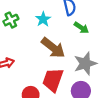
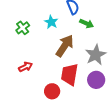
brown arrow: (53, 48) -> (65, 46), turned -85

